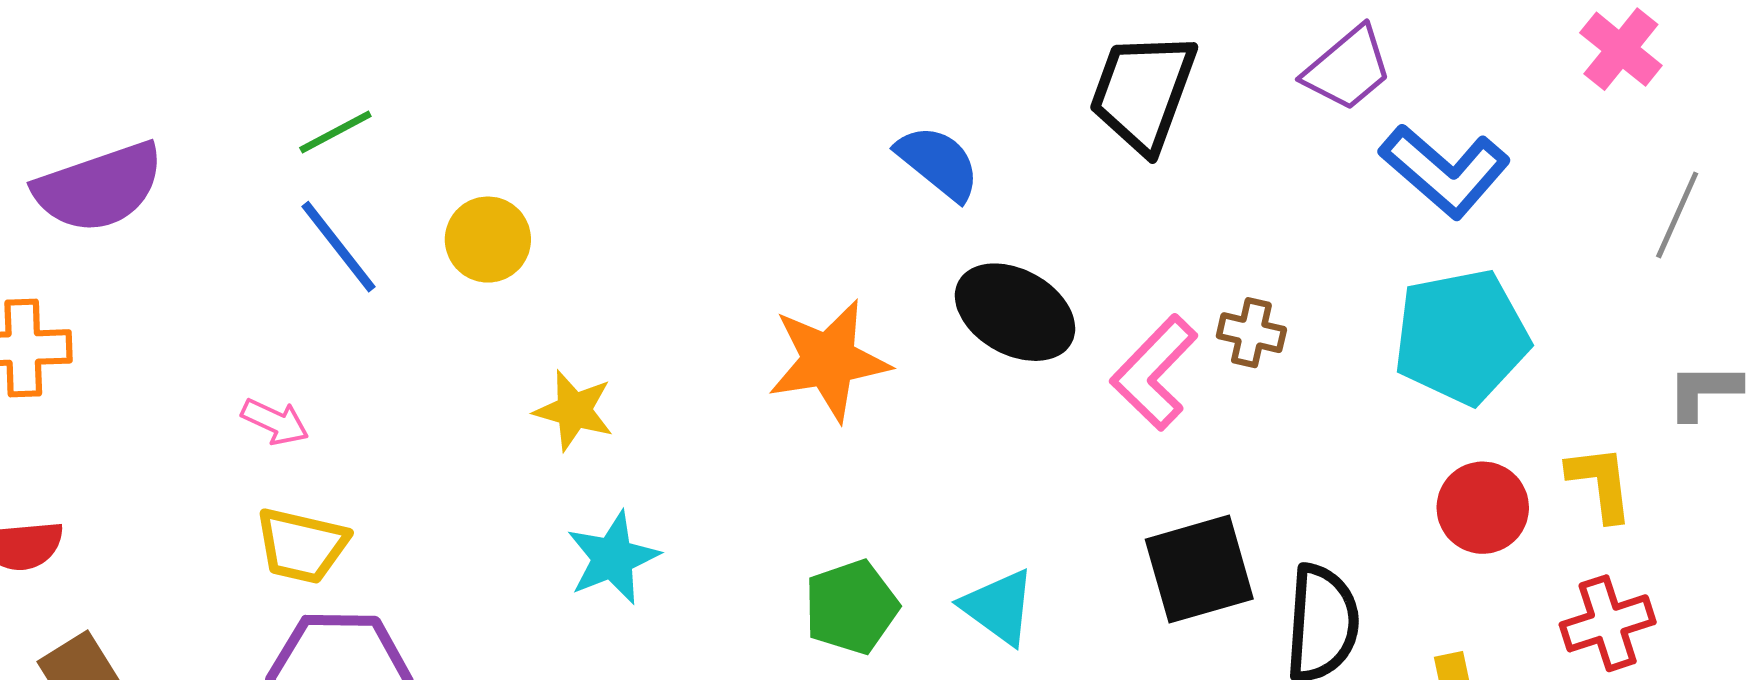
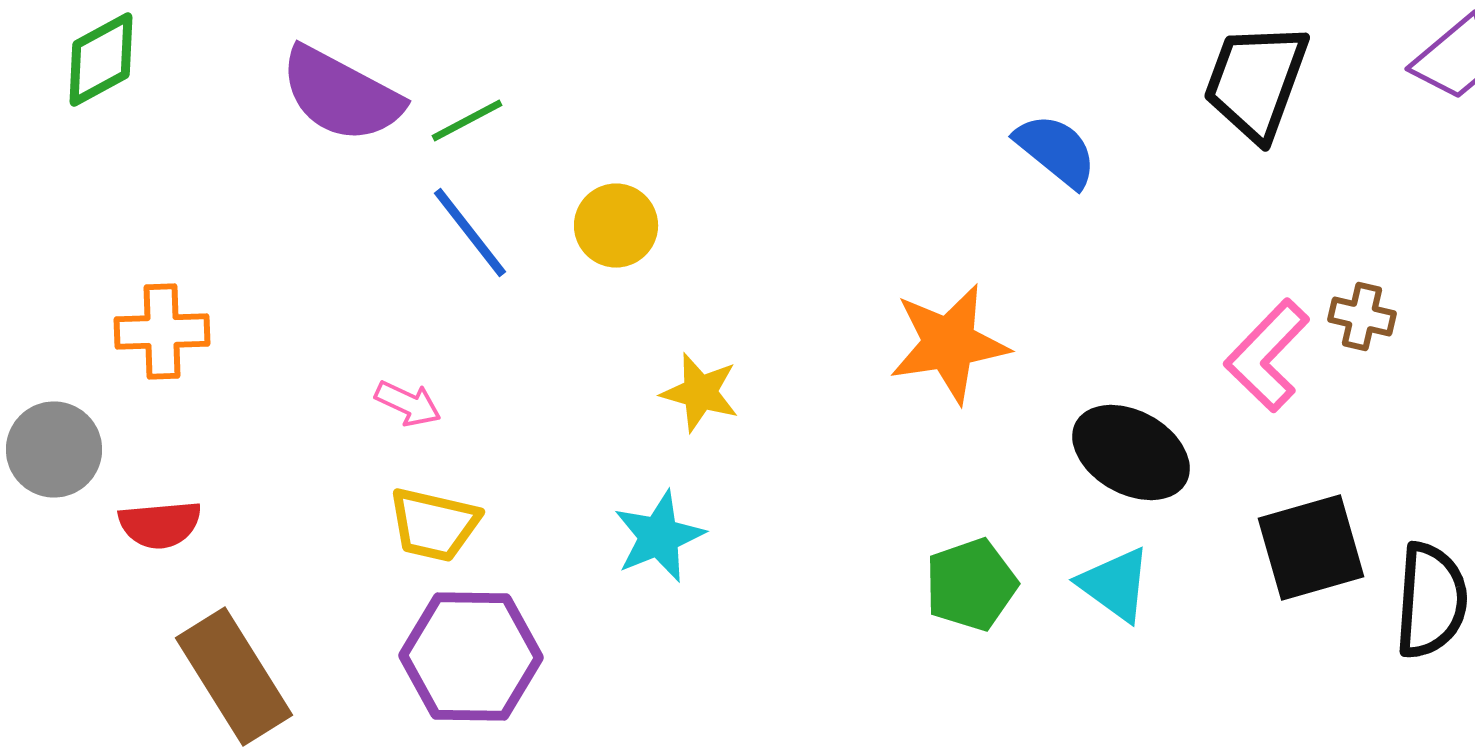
purple semicircle: (99, 187) -> (341, 94), moved, turned 47
black ellipse: (1015, 312) -> (1131, 452), moved
cyan star: (613, 558) -> (659, 536), moved

